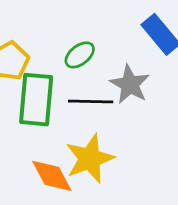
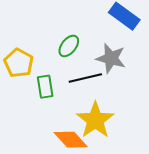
green rectangle: (36, 100) -> (45, 87), size x0.6

